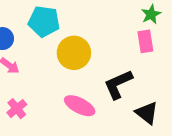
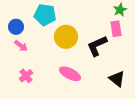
black L-shape: (118, 84) -> (97, 46), moved

